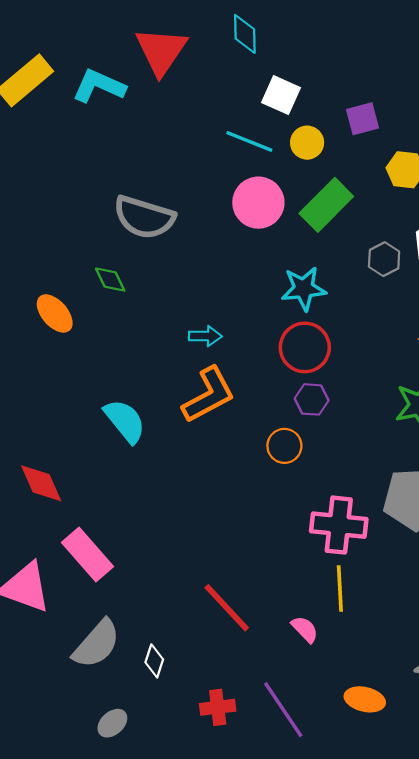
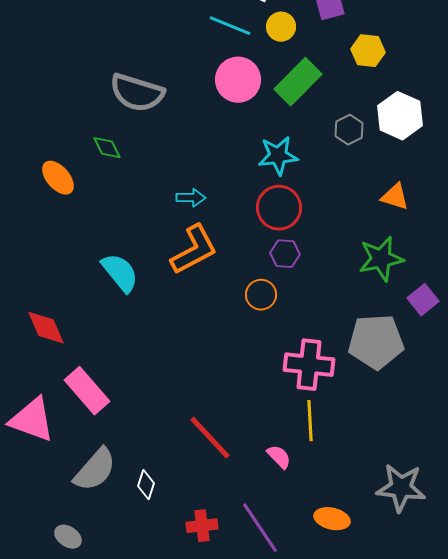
gray ellipse: (112, 723) -> (68, 537), moved, turned 76

